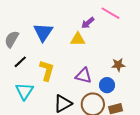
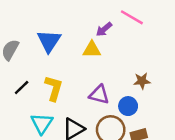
black line: (20, 62) -> (22, 88), moved
cyan triangle: (24, 91) -> (42, 123), moved

